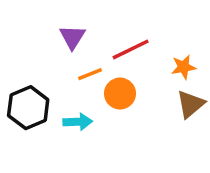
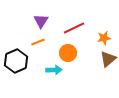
orange line: (90, 74) -> (38, 42), moved
cyan arrow: (78, 122) -> (54, 70), moved

